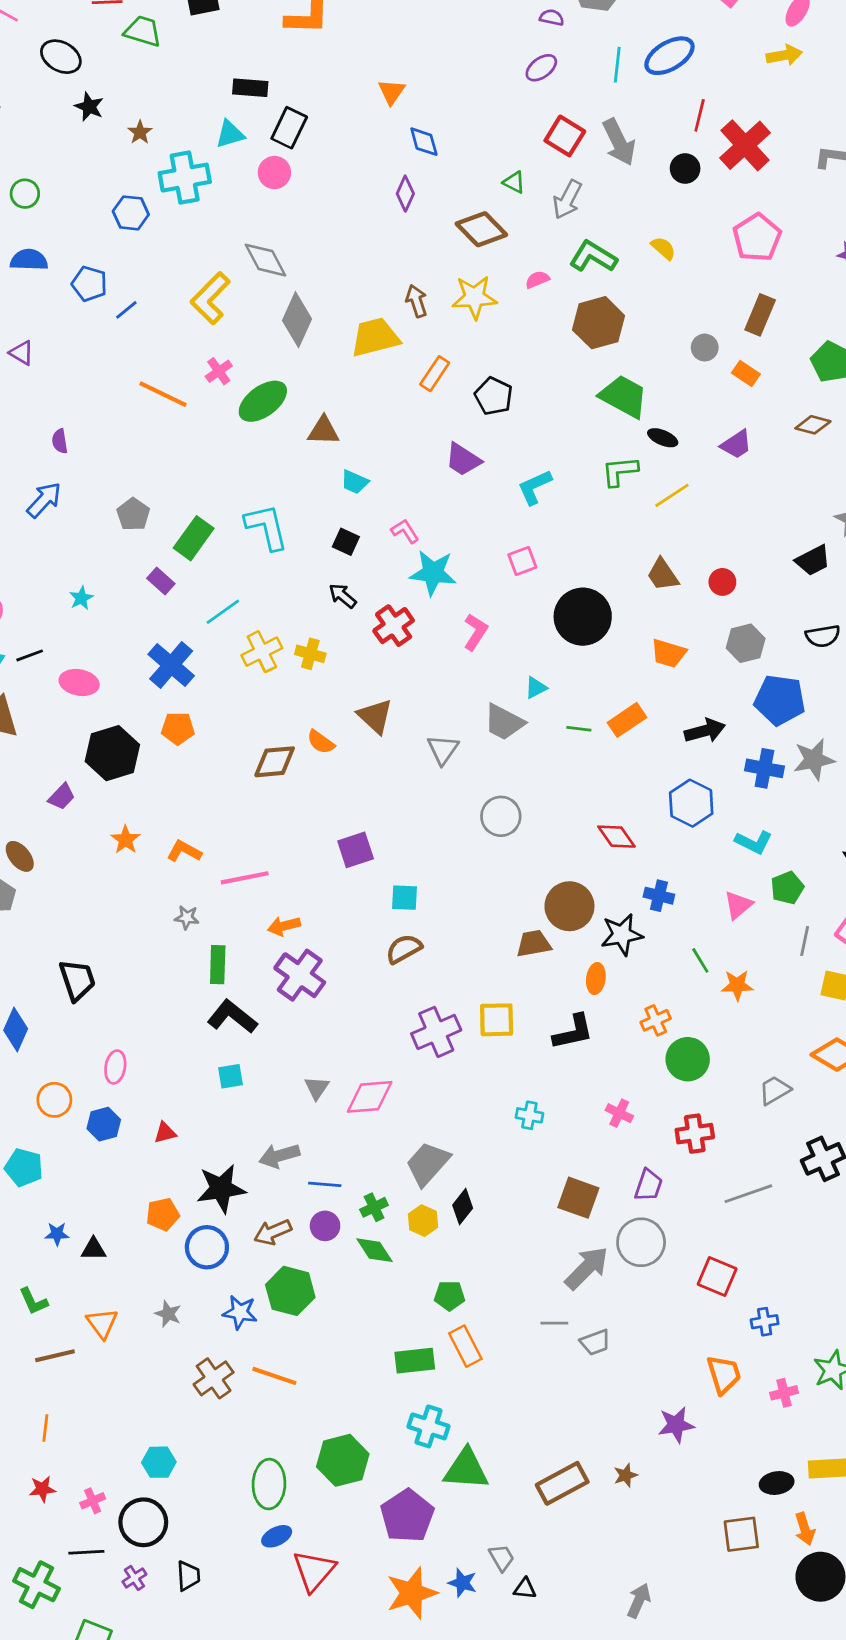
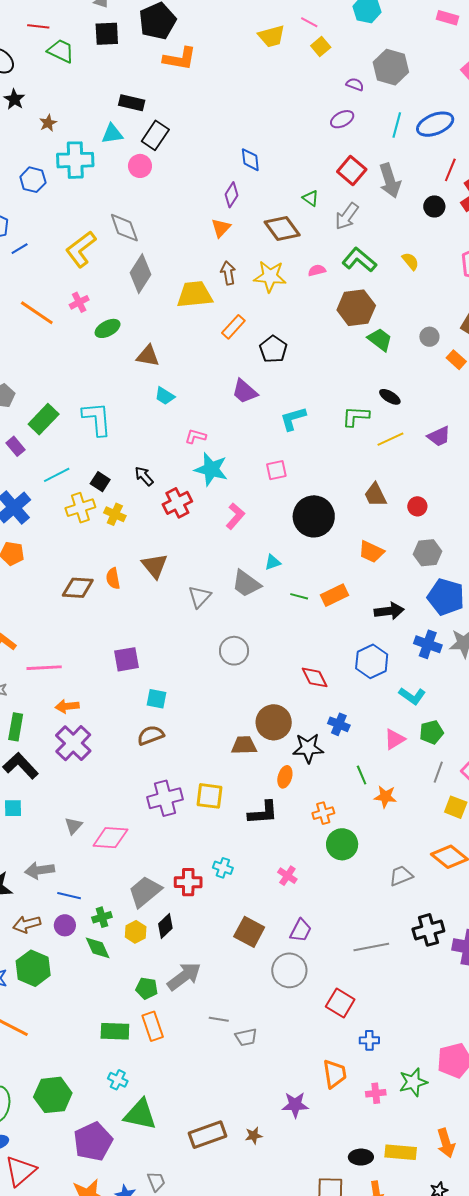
orange triangle: (392, 92) -> (221, 228), moved
green trapezoid: (624, 396) -> (380, 339), moved, size x0.7
green ellipse: (263, 401) -> (108, 328), size x0.7
purple trapezoid: (736, 444) -> (439, 436), moved
pink L-shape: (405, 531) -> (196, 436), turned -50
black square: (346, 542) -> (100, 482), moved
orange semicircle: (321, 742) -> (113, 578), turned 35
red cross: (695, 1134) -> (188, 882), moved
gray arrow: (587, 1268) -> (184, 976), moved
cyan cross: (429, 1426) -> (118, 1080), size x0.7

